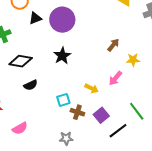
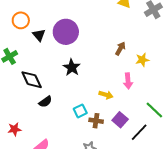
black triangle: (35, 18) -> (39, 35), turned -40
black diamond: (21, 61) -> (32, 80), turned 65
pink arrow: (115, 78) -> (128, 81), turned -35

